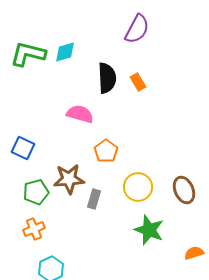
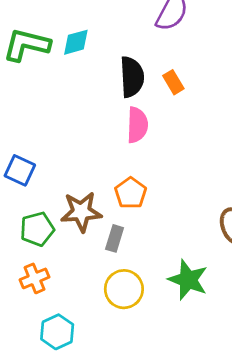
pink semicircle: (80, 114) -> (137, 125), moved, turned 76
orange pentagon: (106, 151) -> (131, 193), moved
yellow circle: (138, 187) -> (124, 289), moved

